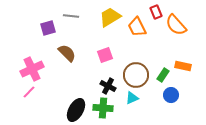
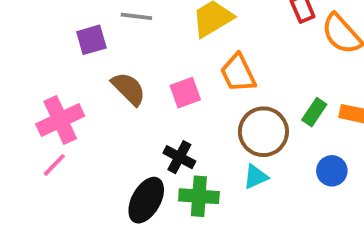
orange trapezoid: (137, 27) -> (238, 73), moved
pink square: (105, 55) -> (185, 93), moved
green rectangle: (163, 75) -> (314, 112), moved
black cross: (108, 86) -> (179, 157), moved

